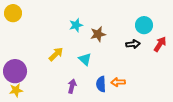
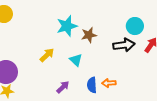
cyan star: (76, 25) -> (67, 26), size x1.5
black arrow: (133, 44) -> (124, 45), size x1.5
purple arrow: (72, 86) -> (63, 87), turned 32

